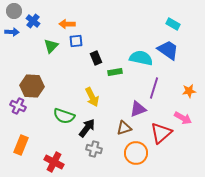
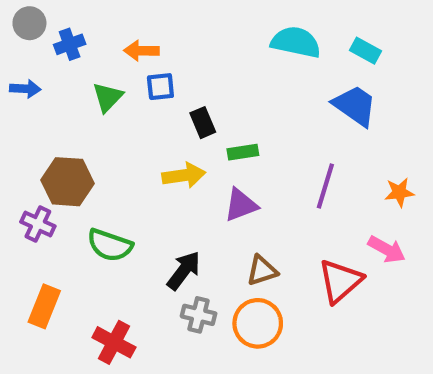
blue cross: (33, 21) -> (70, 44), turned 32
blue arrow: (12, 32) -> (25, 89), moved
cyan semicircle: (141, 58) -> (296, 42), moved
yellow arrow: (92, 97) -> (184, 175), moved, turned -72
purple triangle: (138, 109) -> (241, 205), moved
green semicircle: (64, 116) -> (110, 245), moved
orange circle: (136, 153) -> (258, 323), moved

